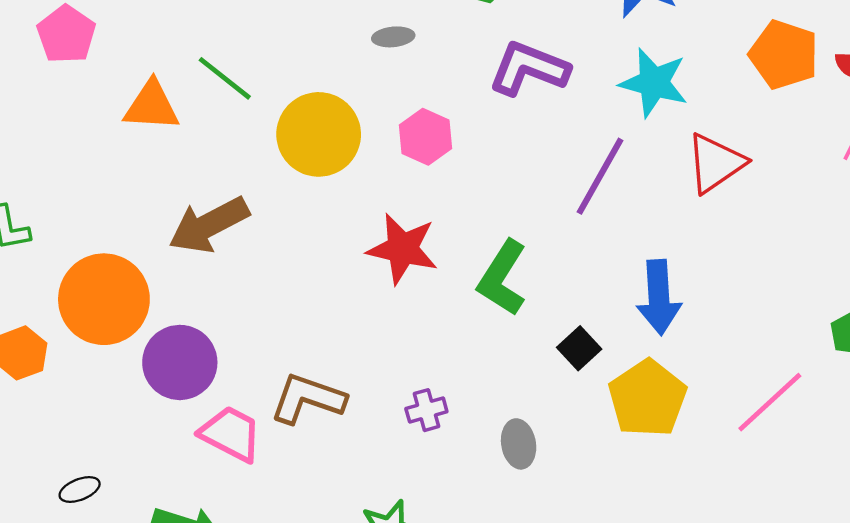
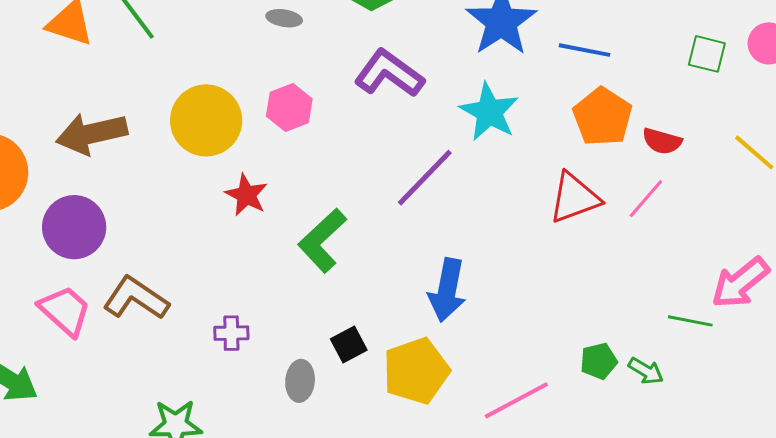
yellow circle: (319, 134) -> (206, 120), moved
red triangle: (715, 163) -> (574, 198), moved
red star: (403, 249) -> (246, 195), size x0.7
black square: (579, 348) -> (349, 345), moved
purple circle: (180, 362) -> (74, 227), moved

